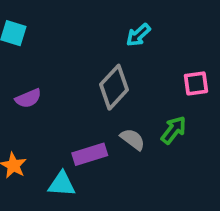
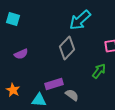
cyan arrow: (138, 35) -> (80, 20), size x1.6
gray semicircle: (133, 139) -> (72, 95), moved

